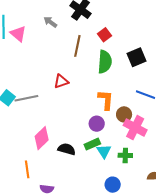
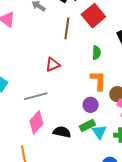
red square: (105, 35) -> (93, 16), size x1.6
green semicircle: (105, 62) -> (96, 53), moved, size x0.6
gray line: (26, 98) -> (36, 96), moved

